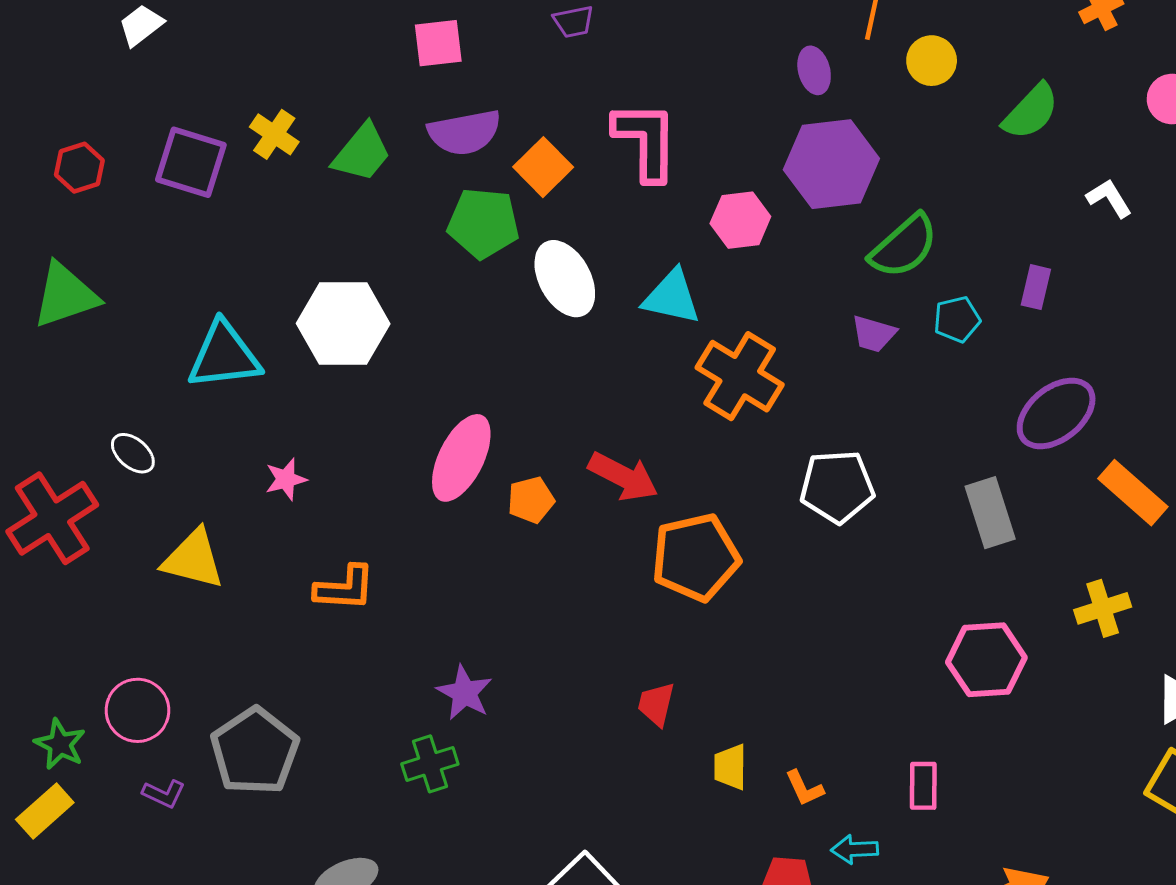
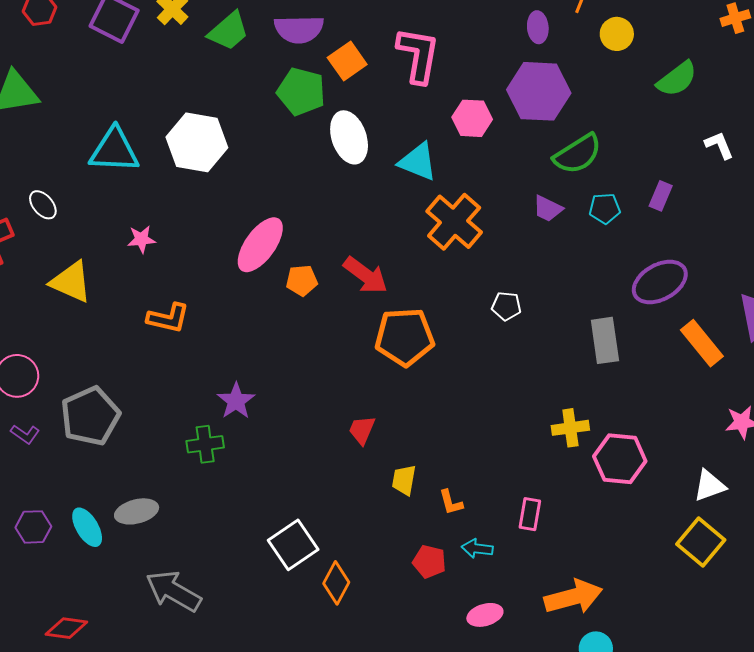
white pentagon: (837, 487) -> (506, 306), size x0.6
yellow cross: (1103, 608) -> (570, 428), moved
pink hexagon: (986, 660) -> (620, 459), moved

